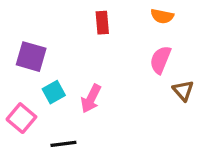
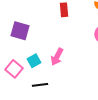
cyan square: (54, 92) -> (34, 61), moved

